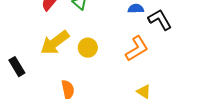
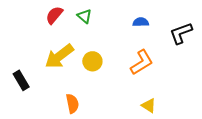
black L-shape: (160, 20) -> (181, 33), moved, turned -80

